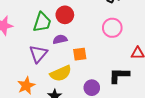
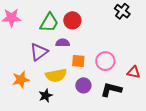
pink circle: (112, 28) -> (105, 61), moved
purple circle: (92, 88) -> (83, 85), moved

